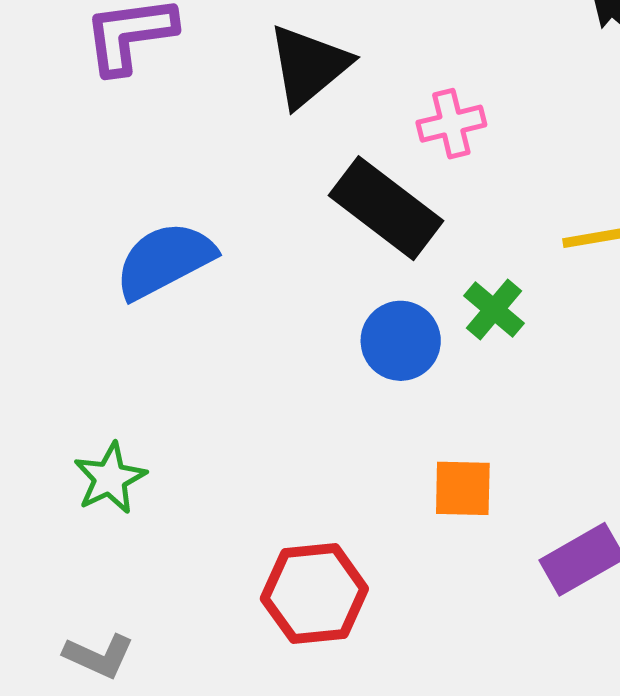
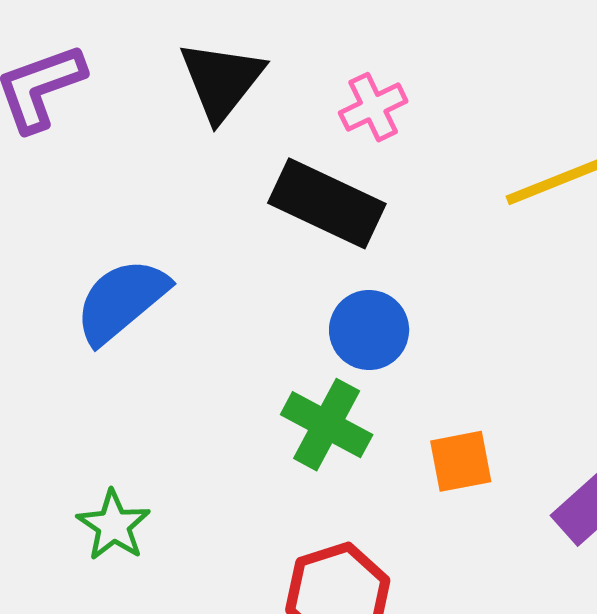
green cross: (494, 310) -> (327, 425), moved, size x1.4

